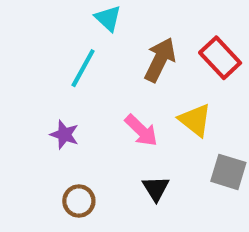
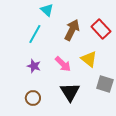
purple star: (64, 135) -> (34, 66), moved
black triangle: (156, 189) -> (70, 92), size x1.5

